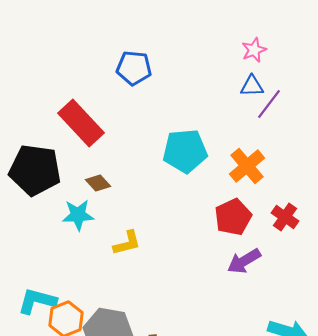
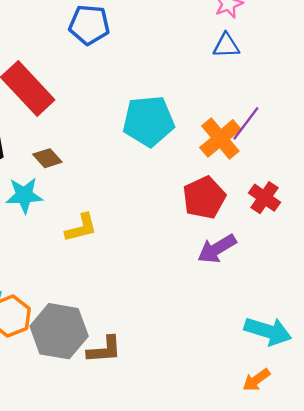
purple line: (269, 104) -> (246, 123), moved

